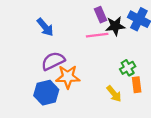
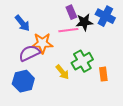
green cross: (128, 68) -> (82, 61), moved, size x1.5
orange star: (68, 77) -> (42, 43), moved
yellow arrow: (114, 94) -> (62, 72), moved

